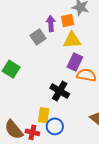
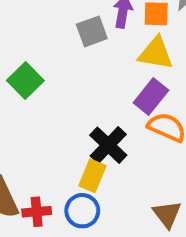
yellow rectangle: (44, 115) -> (92, 176), moved
red cross: (32, 132) -> (37, 212), turned -32

